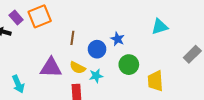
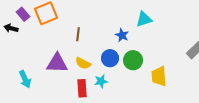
cyan triangle: (160, 27) -> (144, 19), moved
blue circle: (97, 49) -> (110, 58), moved
cyan star: (96, 76) -> (101, 81), moved

